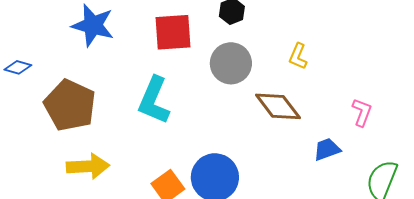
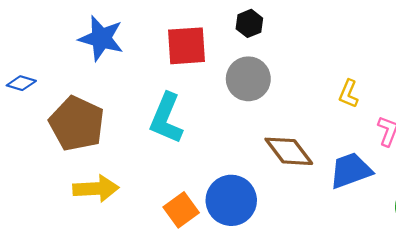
yellow L-shape: (298, 56) -> (348, 94), moved
brown diamond: (278, 106) -> (289, 151), moved
blue trapezoid: (327, 149) -> (351, 171), size x1.5

